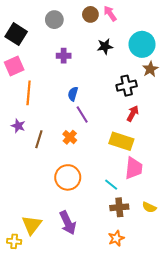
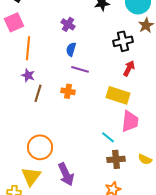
purple cross: (64, 56) -> (68, 24), moved, turned 32
purple line: (82, 114) -> (80, 69), turned -42
purple star: (18, 126) -> (28, 75), moved
orange cross: (70, 137) -> (68, 91), turned -32
orange circle: (68, 177) -> (40, 147), moved

